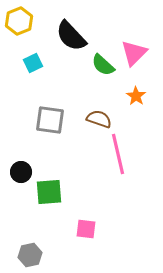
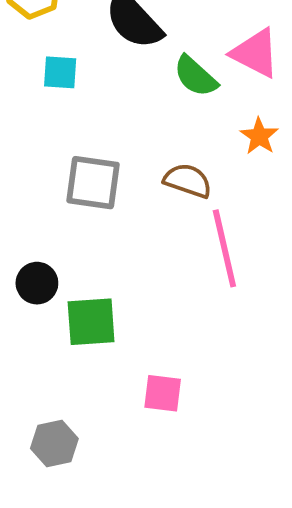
pink triangle: (134, 53) -> (255, 53), turned -48
cyan square: (33, 63) -> (60, 72), turned 30

